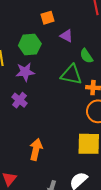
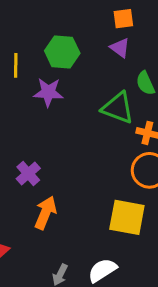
orange square: (48, 18) -> (123, 19), moved
purple cross: (20, 100) -> (28, 174), moved

